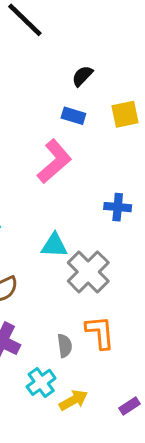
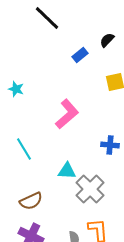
black semicircle: (82, 76) -> (107, 40), moved
blue rectangle: (73, 116) -> (80, 55), moved, turned -56

